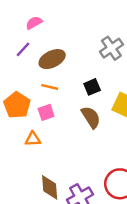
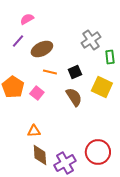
orange line: (50, 87) -> (50, 72), moved
pink square: (46, 112) -> (37, 93), turned -32
orange triangle: (33, 139) -> (34, 131), moved

